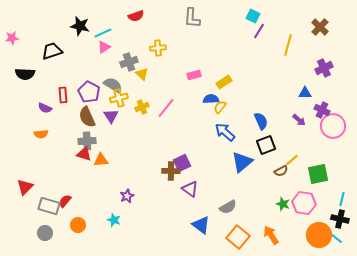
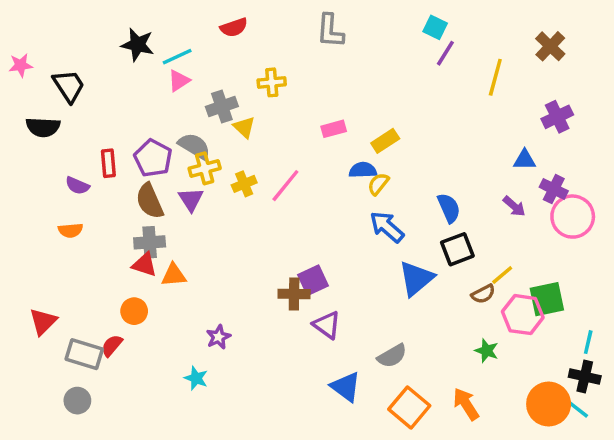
black trapezoid: (52, 51) -> (69, 86), moved, turned 75
pink hexagon: (304, 203) -> (523, 315), moved
orange circle: (78, 225) -> (134, 311), moved

